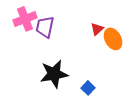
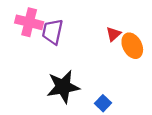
pink cross: (25, 19) -> (29, 22), turned 35

